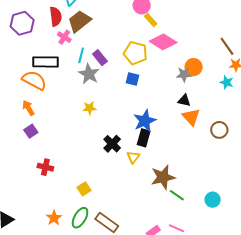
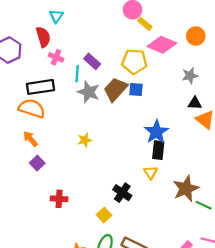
brown trapezoid: (79, 21) -> (115, 89), moved
purple rectangle: (100, 58) -> (92, 61), moved
orange circle: (194, 67) -> (196, 36), moved
yellow star: (90, 108) -> (85, 140), moved
black cross: (112, 144) -> (122, 193), moved

